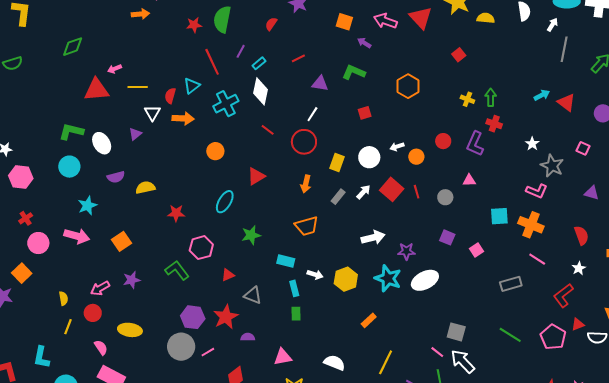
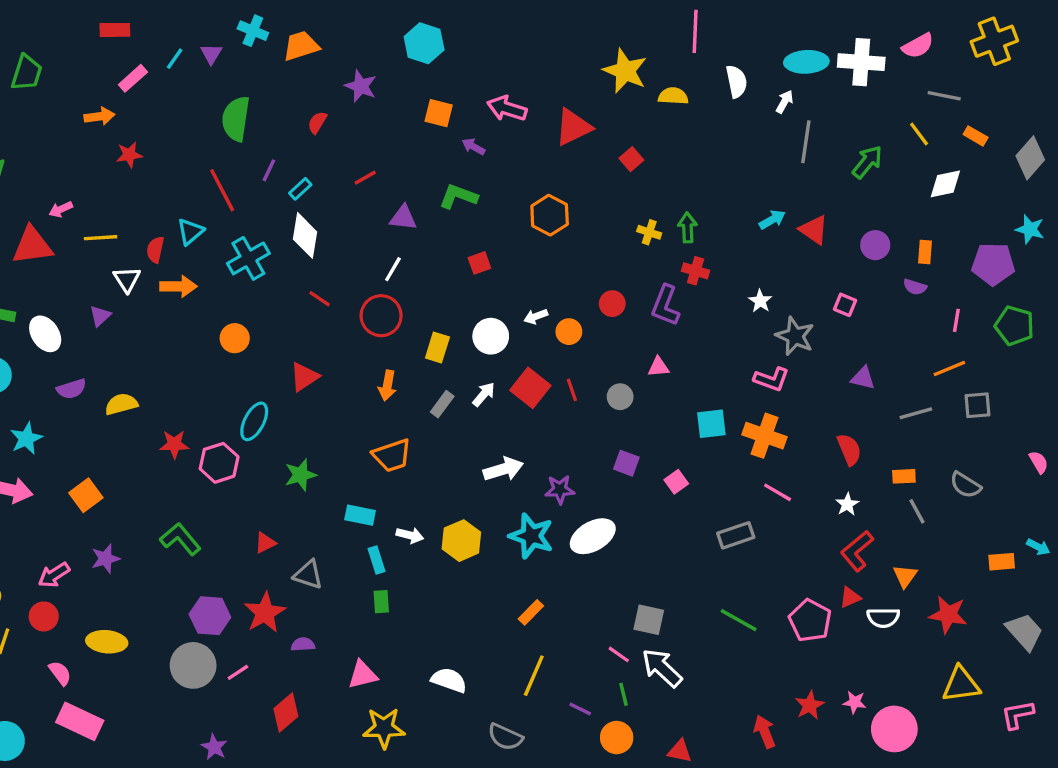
red triangle: (421, 18) -> (573, 127), moved, turned 50
red star: (194, 25) -> (129, 155), moved
pink hexagon: (201, 248) -> (219, 463), moved
red L-shape: (563, 296) -> (857, 551), moved
orange rectangle: (369, 320) -> (531, 612), moved

